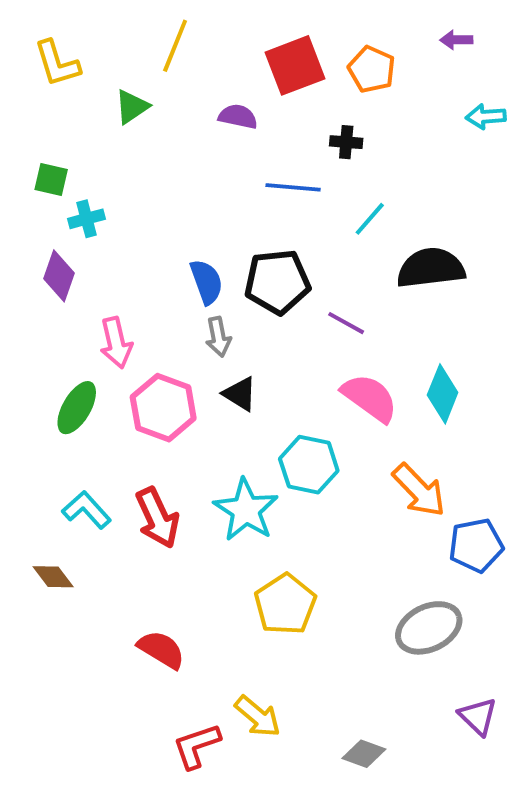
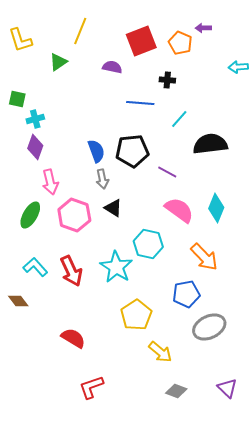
purple arrow: (456, 40) -> (203, 28), moved
purple diamond: (59, 276) -> (35, 147), moved
blue pentagon: (476, 545) -> (186, 294), moved
yellow arrow: (258, 716) -> (160, 352), moved
purple triangle: (478, 716) -> (227, 388), moved

